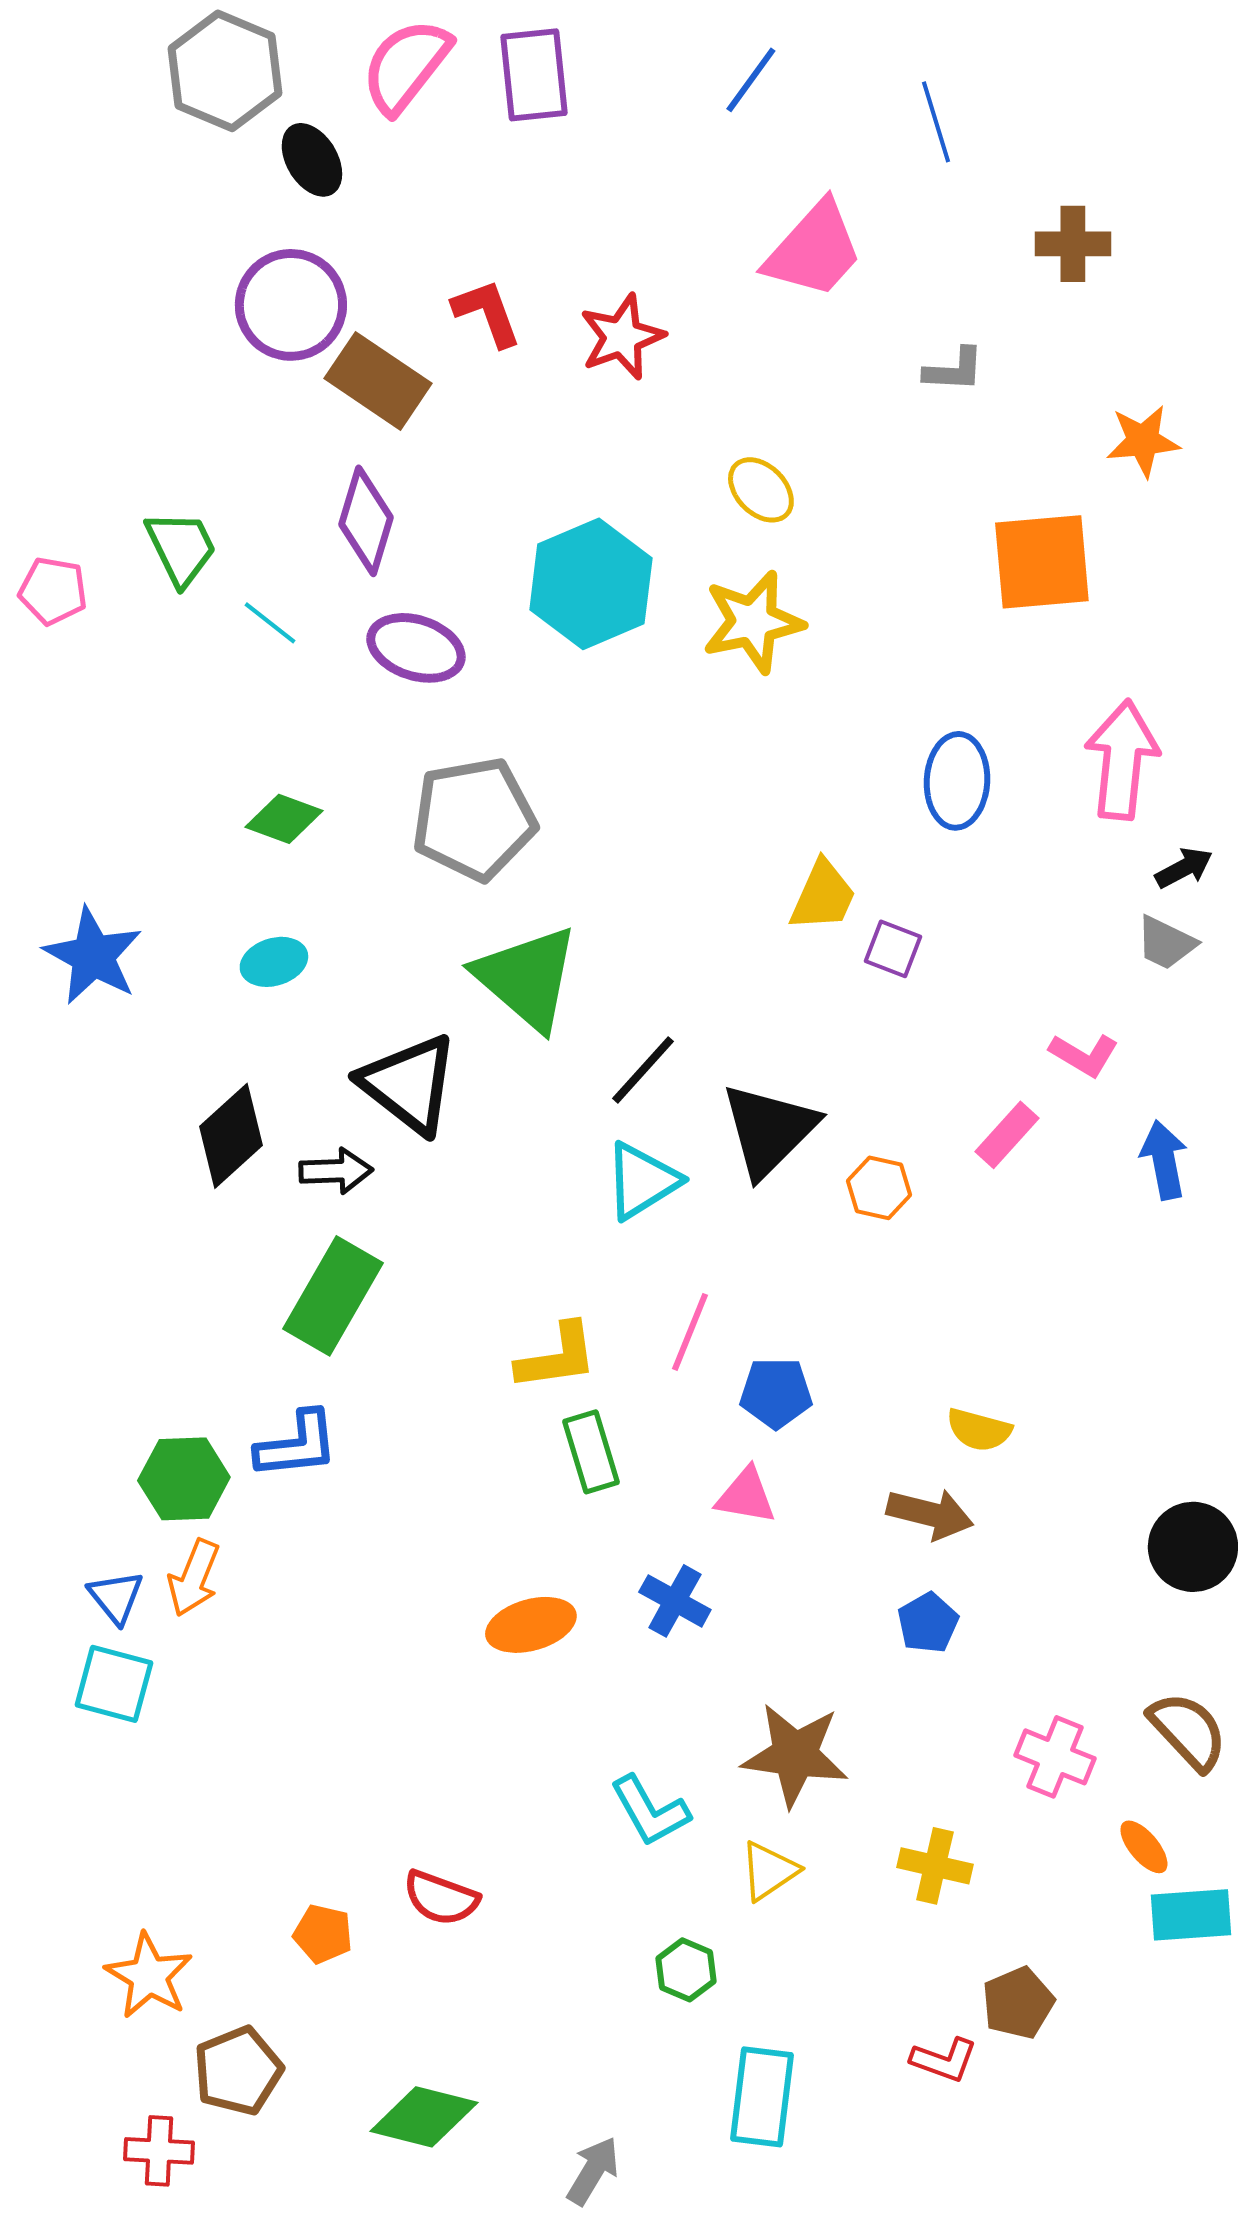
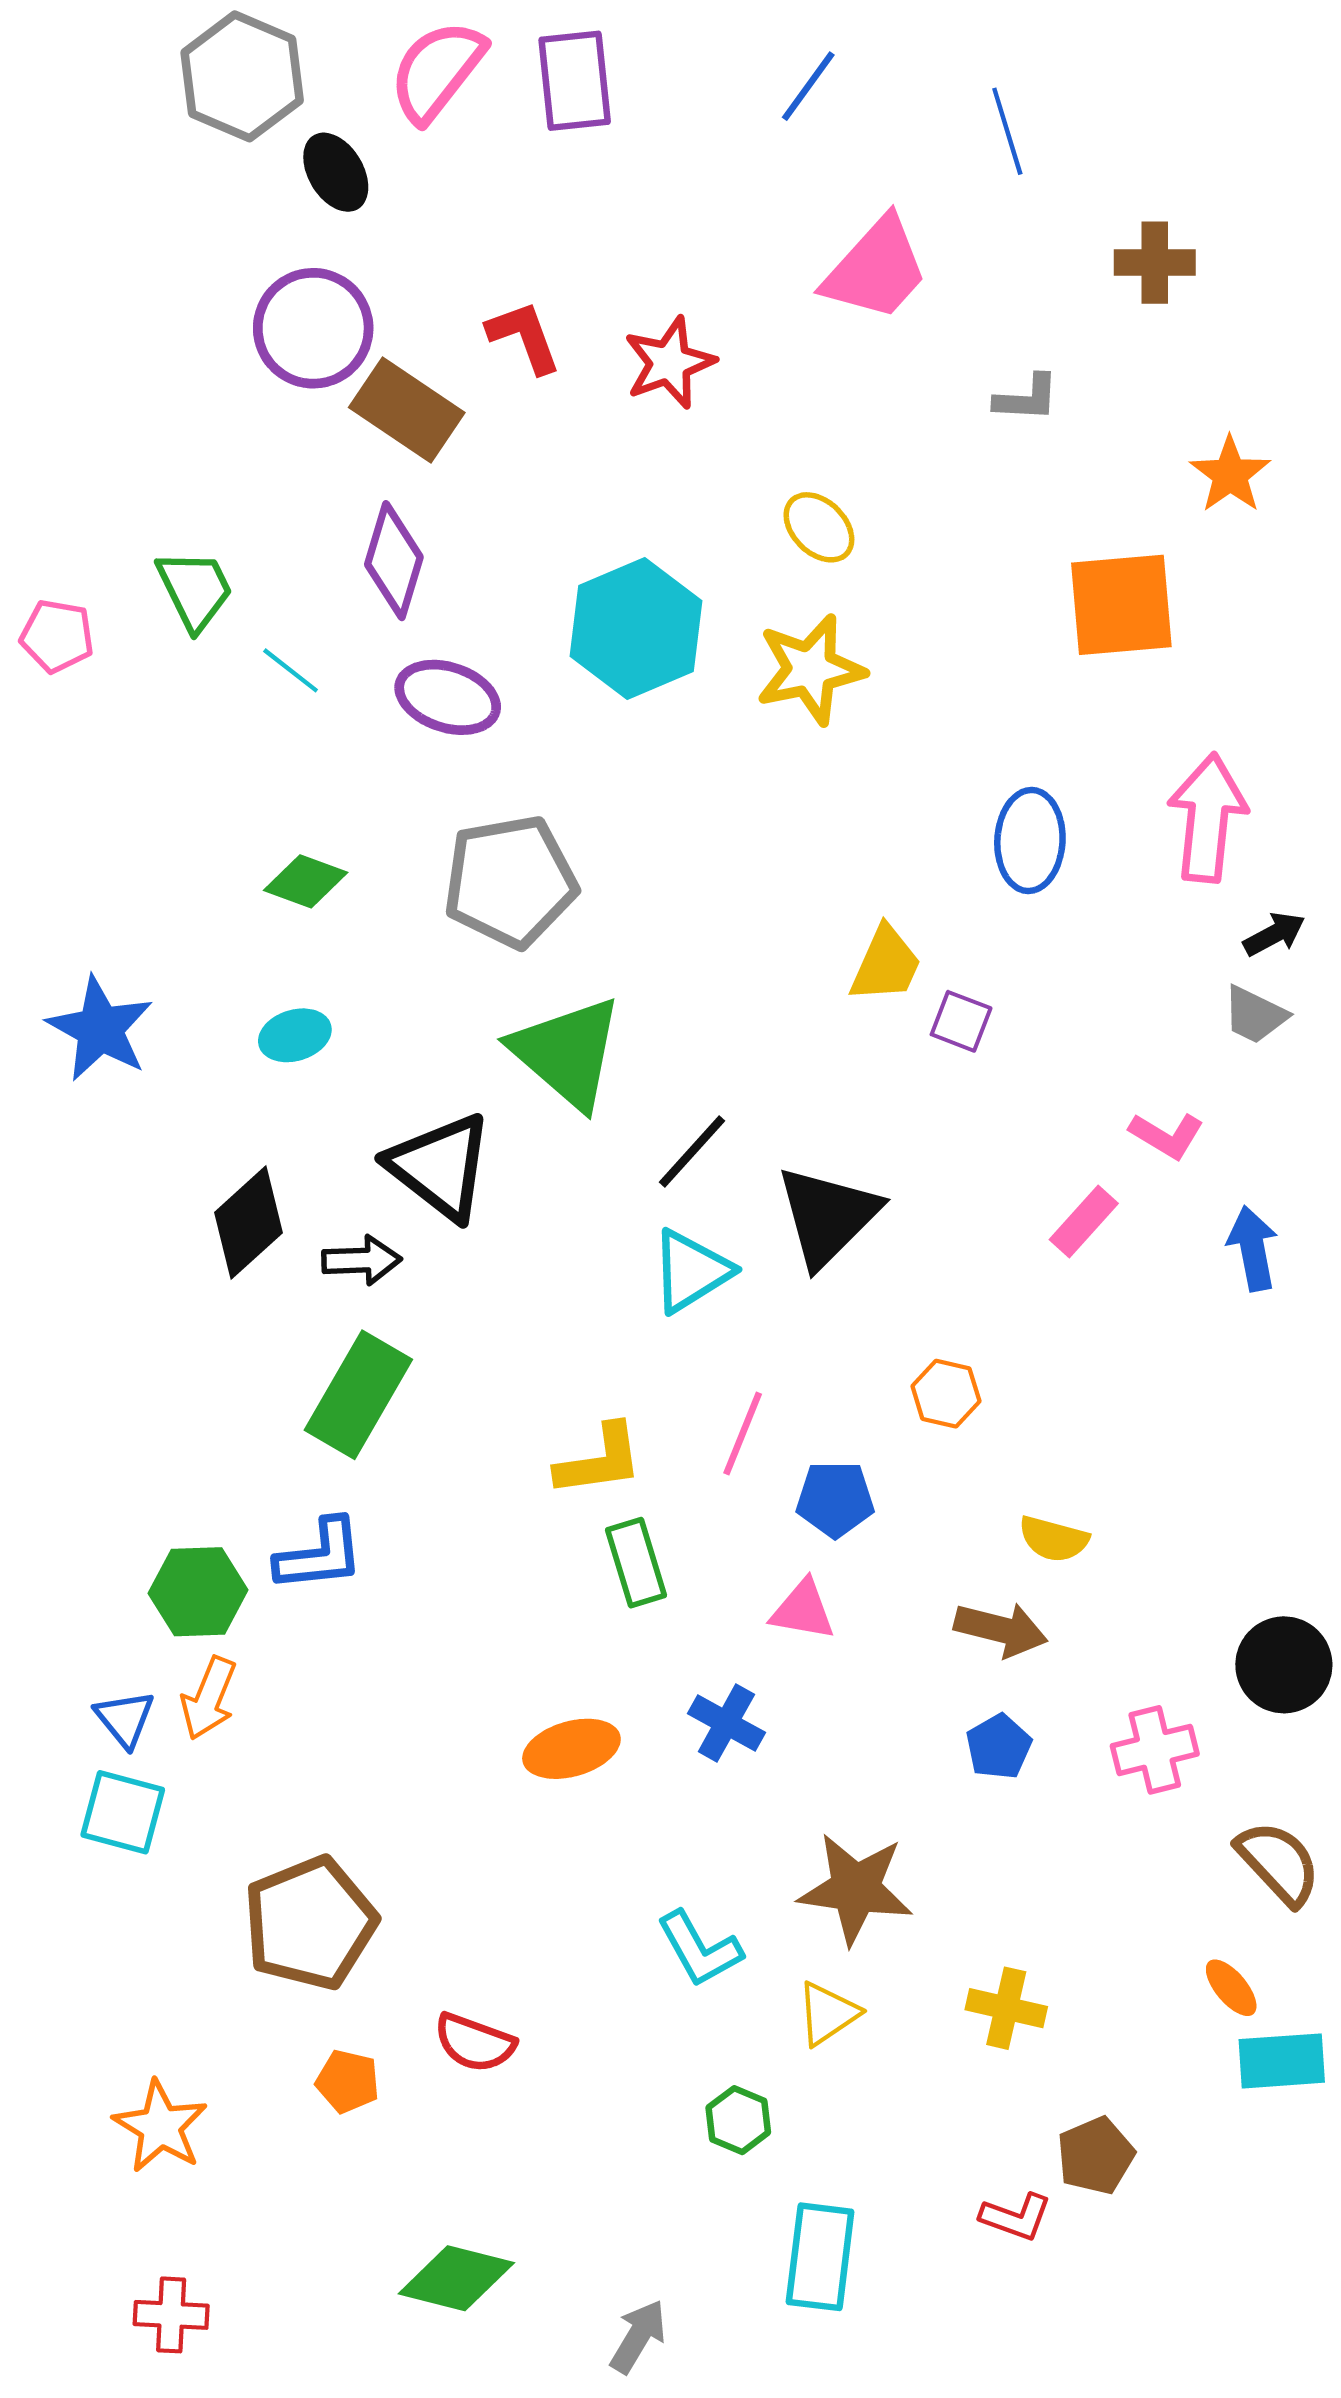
orange star: (1143, 441) -> (1230, 475), turned -30
orange hexagon: (879, 1188) -> (946, 1394), moved
pink cross: (1055, 1757) -> (1155, 1750), moved, turned -36
brown pentagon: (238, 2071) -> (310, 1923), moved, size x1.4

